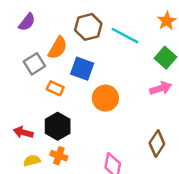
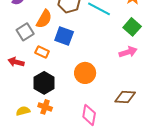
orange circle: (105, 98) -> (85, 73), moved
red arrow: (23, 132) -> (16, 62), moved
brown diamond: (157, 143) -> (125, 97), turned 60

